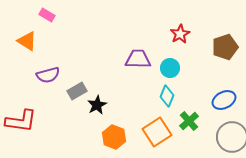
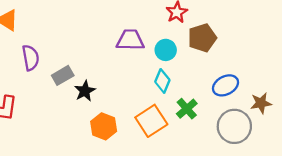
brown pentagon: (225, 47) -> (202, 38), moved
purple semicircle: (48, 75) -> (31, 58), turned -85

